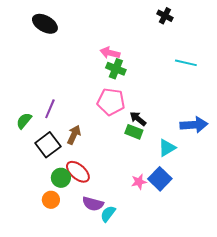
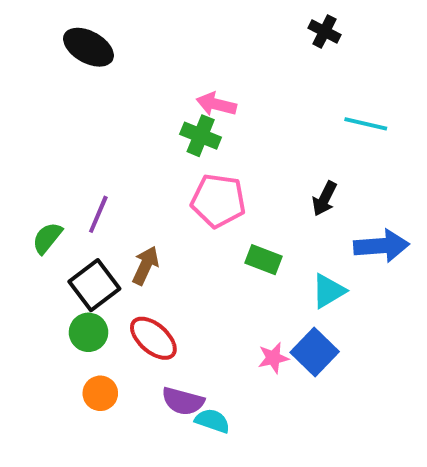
green cross: (116, 69) -> (201, 136), moved
black arrow: (138, 119) -> (324, 199), moved, turned -102
green circle: (61, 178) -> (88, 332), moved
cyan semicircle: (108, 214) -> (212, 421), turned 72

